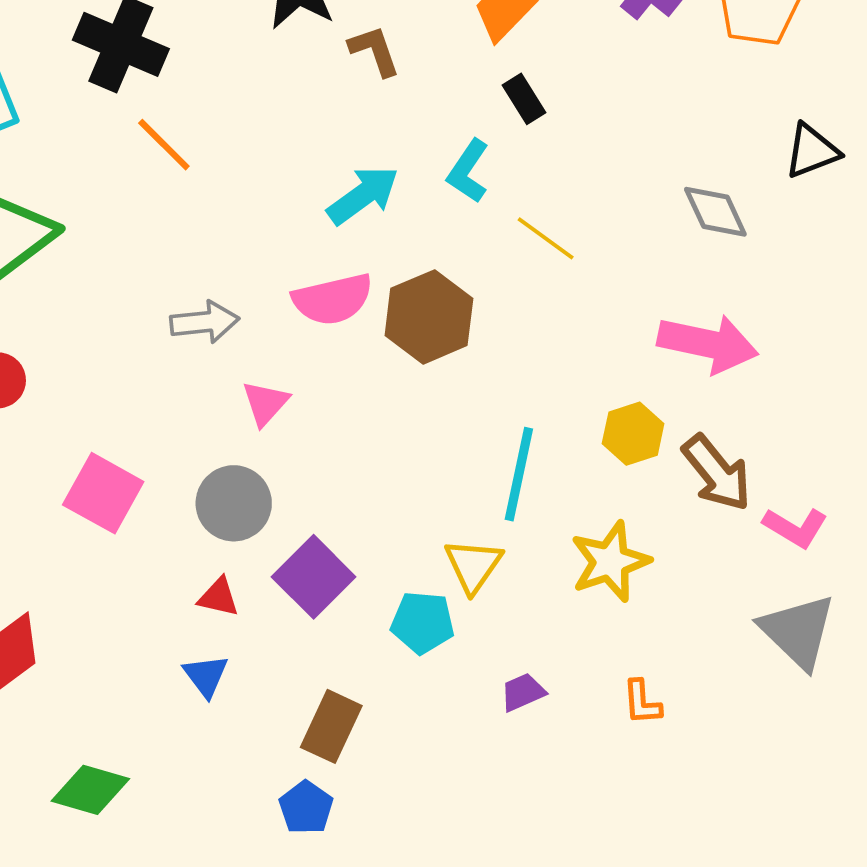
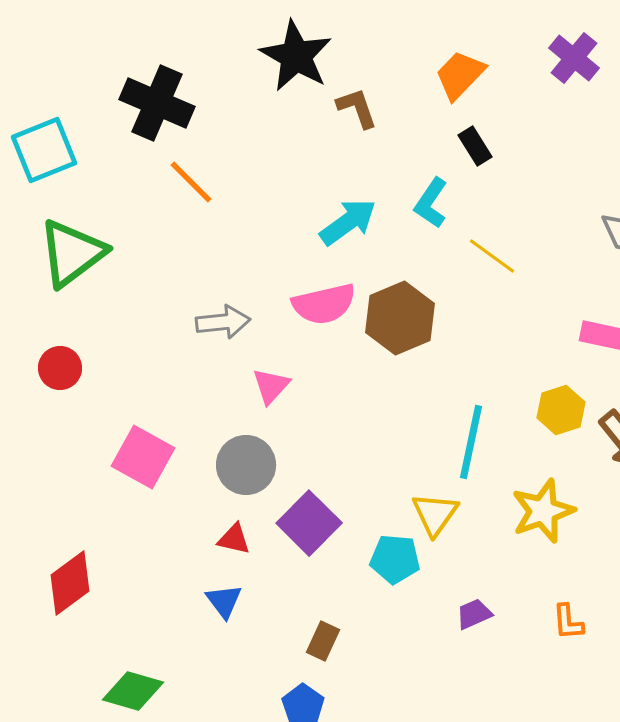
brown rectangle: (331, 726) -> (323, 641), size x0.7

